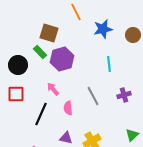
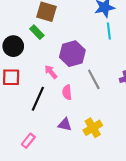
purple hexagon: (62, 59) -> (72, 54), moved
cyan line: (109, 64) -> (109, 31), moved

